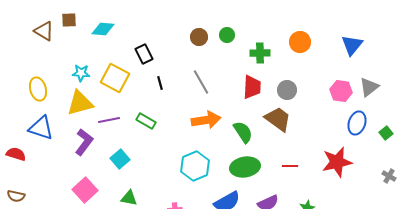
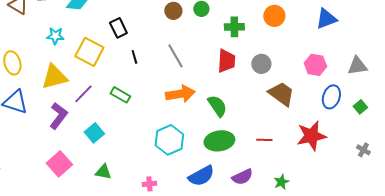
blue triangle: (352, 45) -> (326, 19), turned 30
cyan star: (81, 73) -> (55, 36), moved
gray triangle: (369, 87) -> (357, 66), moved, turned 30
brown trapezoid: (278, 119) -> (281, 94), moved
purple line: (109, 120) -> (83, 94), turned -35

